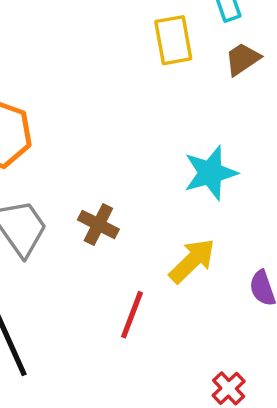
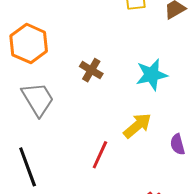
brown cross: (98, 224) -> (91, 70), moved

